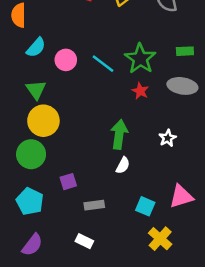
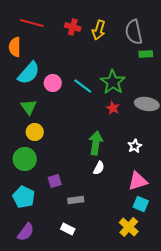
cyan semicircle: (36, 47) -> (29, 73), size x1.4
green rectangle: (185, 51) -> (146, 54), moved
yellow circle: (43, 121) -> (35, 132), size x0.7
pink triangle: (181, 196) -> (138, 181), moved
cyan square: (145, 206) -> (141, 204), moved

